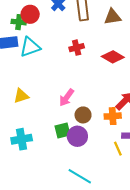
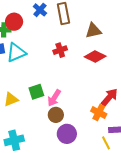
brown triangle: (113, 17) -> (93, 31), moved
brown circle: (83, 115) -> (56, 115), moved
orange cross: (113, 116) -> (99, 112), turned 35
green square: (62, 130) -> (36, 92), moved

